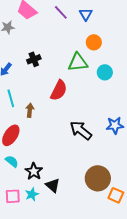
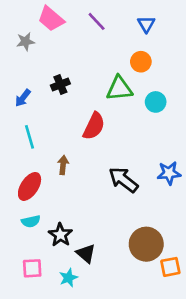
blue triangle: (86, 14) -> (146, 24), moved
brown arrow: (30, 110) -> (63, 165), moved
cyan semicircle: (12, 161) -> (31, 221), turned 128
cyan star: (32, 194) -> (68, 278), moved
orange square: (116, 195) -> (170, 267), turned -35

